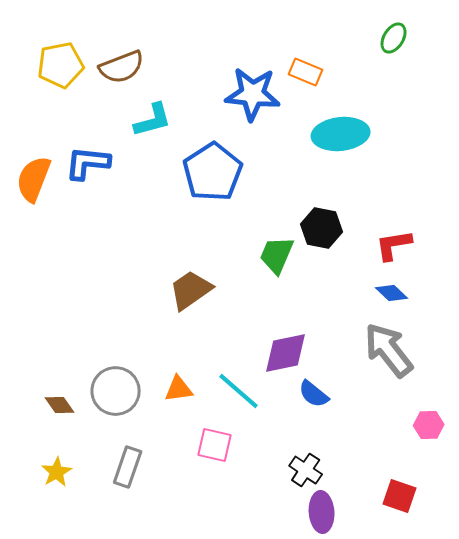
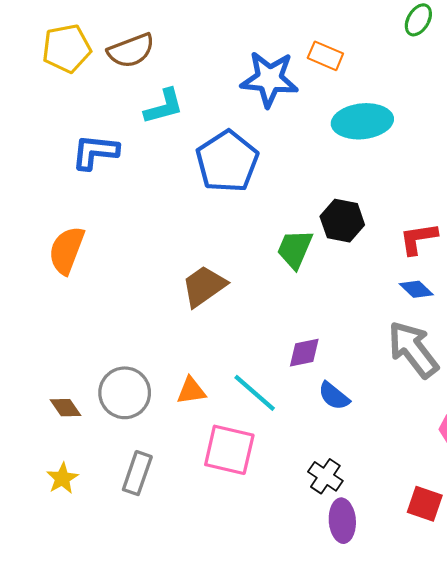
orange semicircle: (34, 179) -> (67, 250), moved
purple diamond: (286, 353) -> (304, 353), size x0.7
pink square: (215, 445) -> (229, 450), size x1.4

